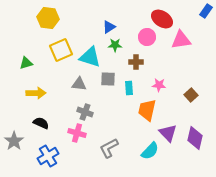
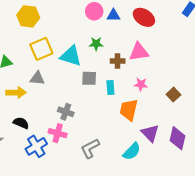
blue triangle: (109, 27) -> (113, 15), moved, turned 32
pink circle: (147, 37) -> (94, 11), moved
pink triangle: (181, 40) -> (139, 52), moved
gray triangle: (79, 84) -> (37, 78), moved
blue cross: (48, 156) -> (36, 146), moved

